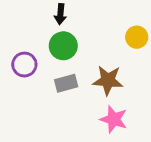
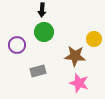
yellow circle: (137, 37) -> (94, 39), moved
gray rectangle: (66, 83) -> (38, 71), moved

